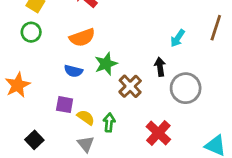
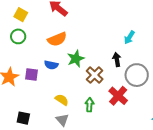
purple square: (65, 105) -> (31, 75), moved
green arrow: (109, 123) -> (89, 105), moved
red cross: (158, 133) -> (118, 96), moved
black square: (34, 140) -> (23, 118), turned -32

